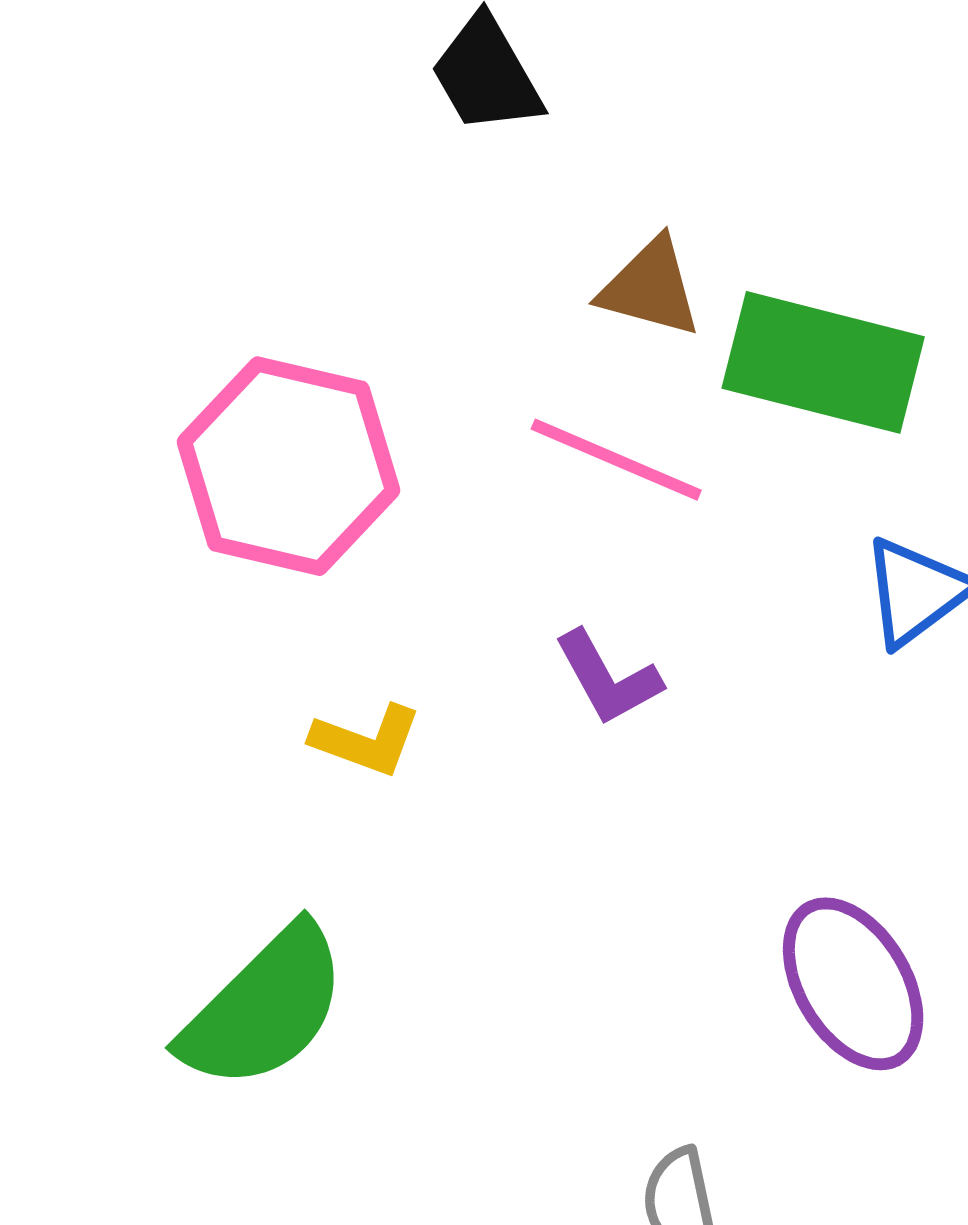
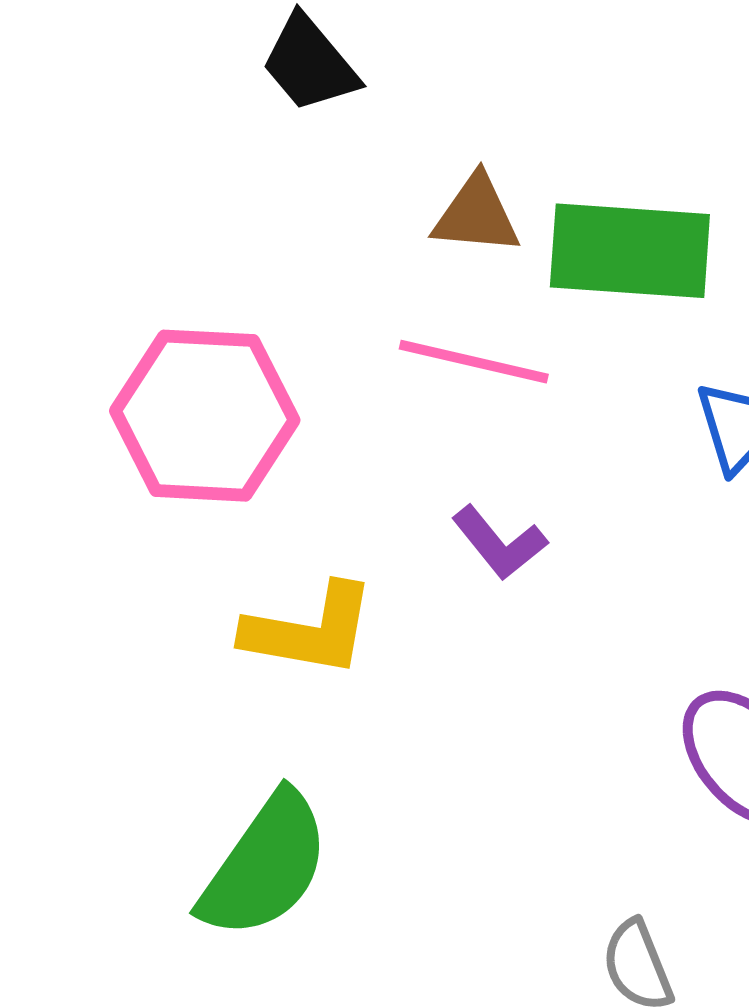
yellow L-shape: (366, 740) -> (310, 630), size x1.5

